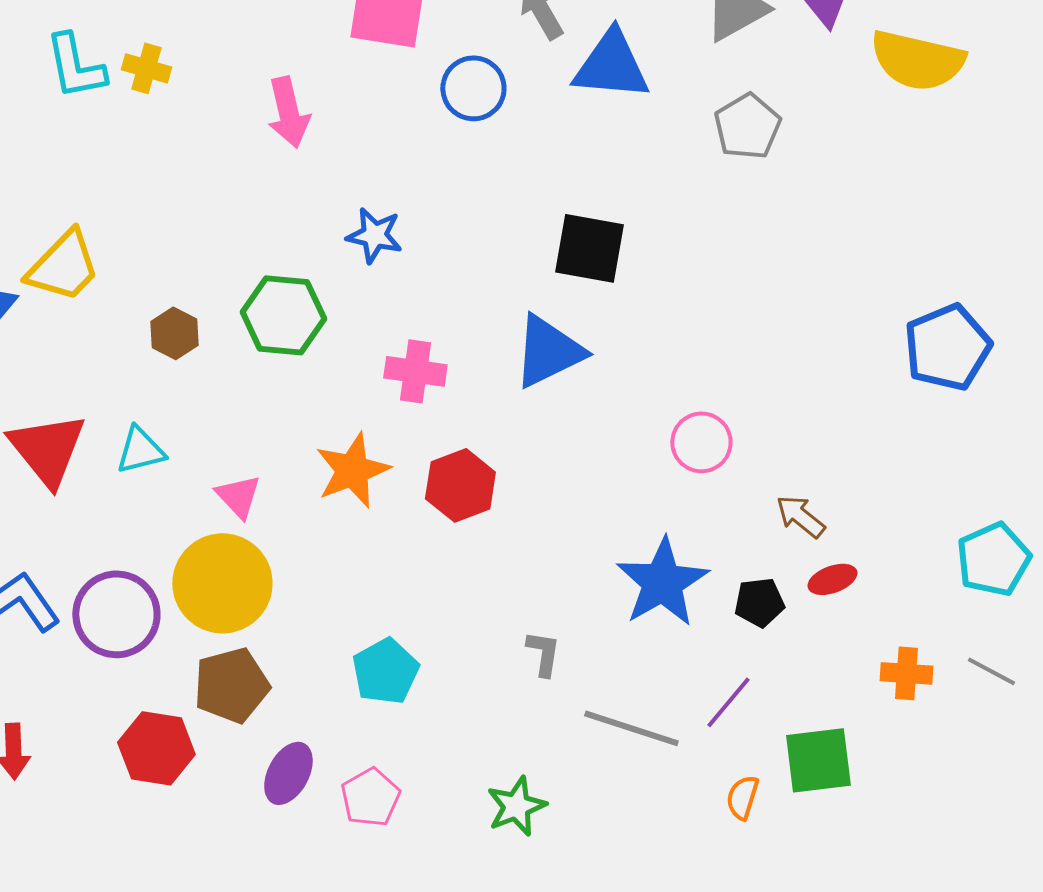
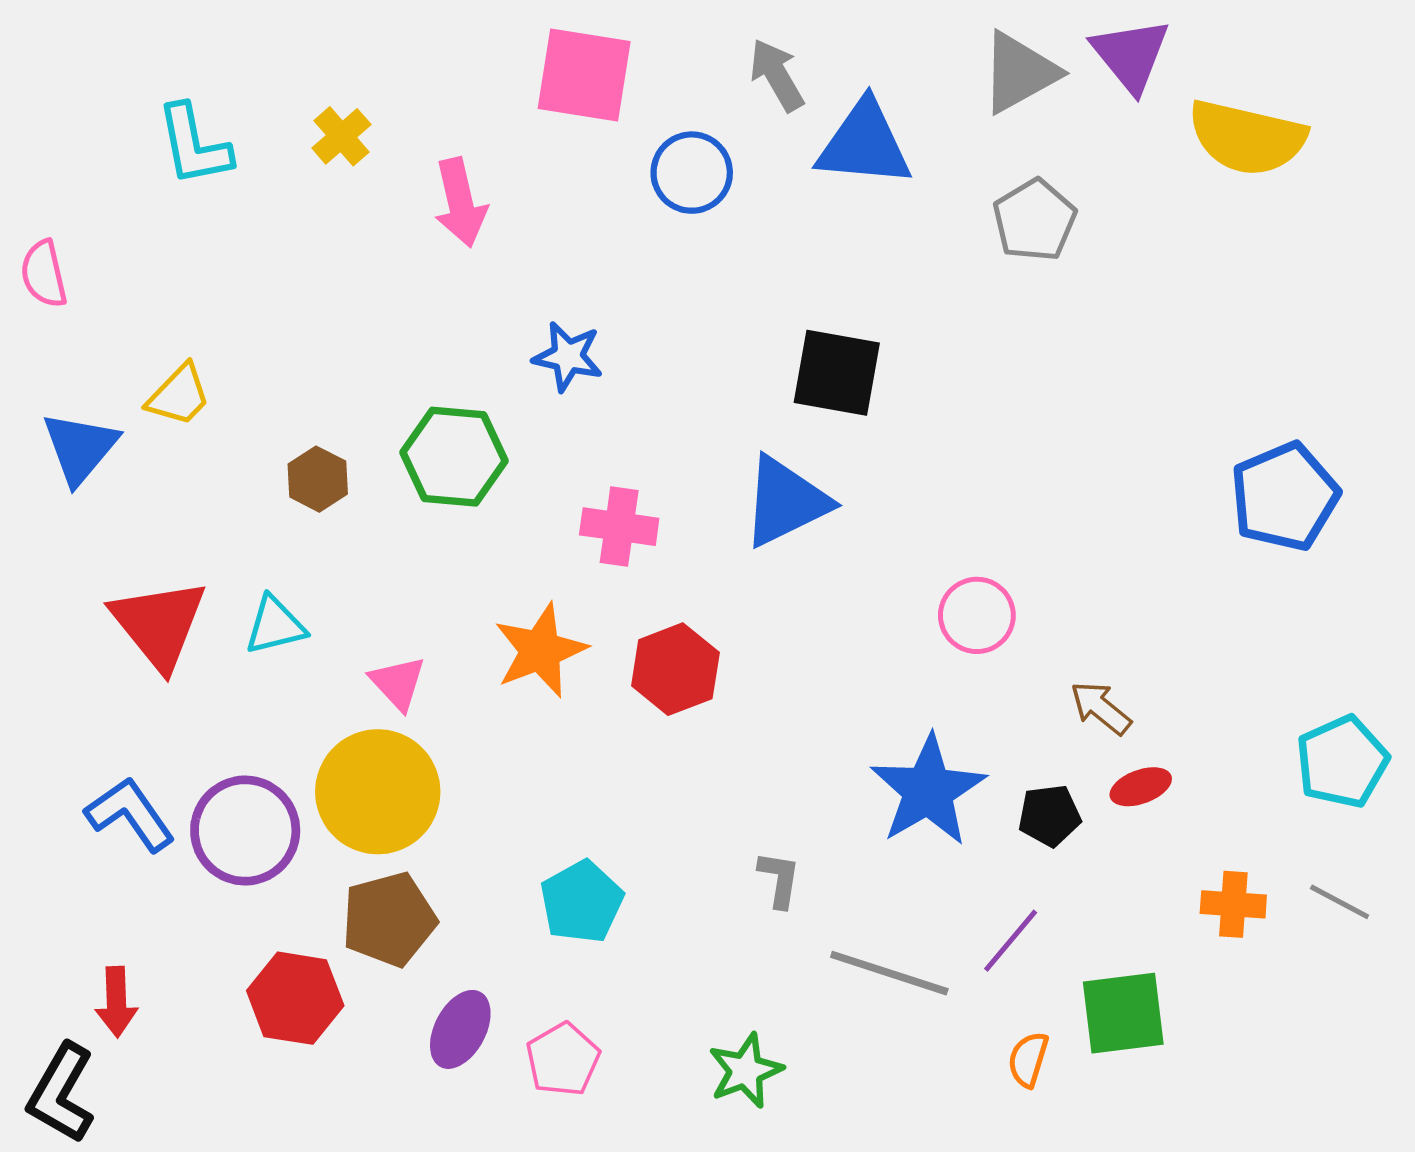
yellow cross: (146, 68) -> (341, 136), moved, turned 33
yellow trapezoid: (63, 266) -> (179, 395), size x0.7

